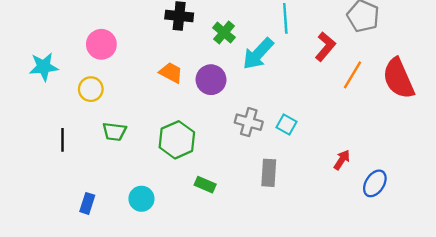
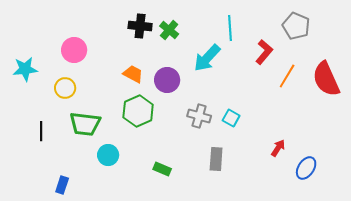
green cross: (224, 33) -> (169, 30), moved
green trapezoid: (114, 132) -> (85, 124), size x1.5
green hexagon: (177, 140) -> (138, 111), moved
cyan circle: (141, 199) -> (108, 155), moved

